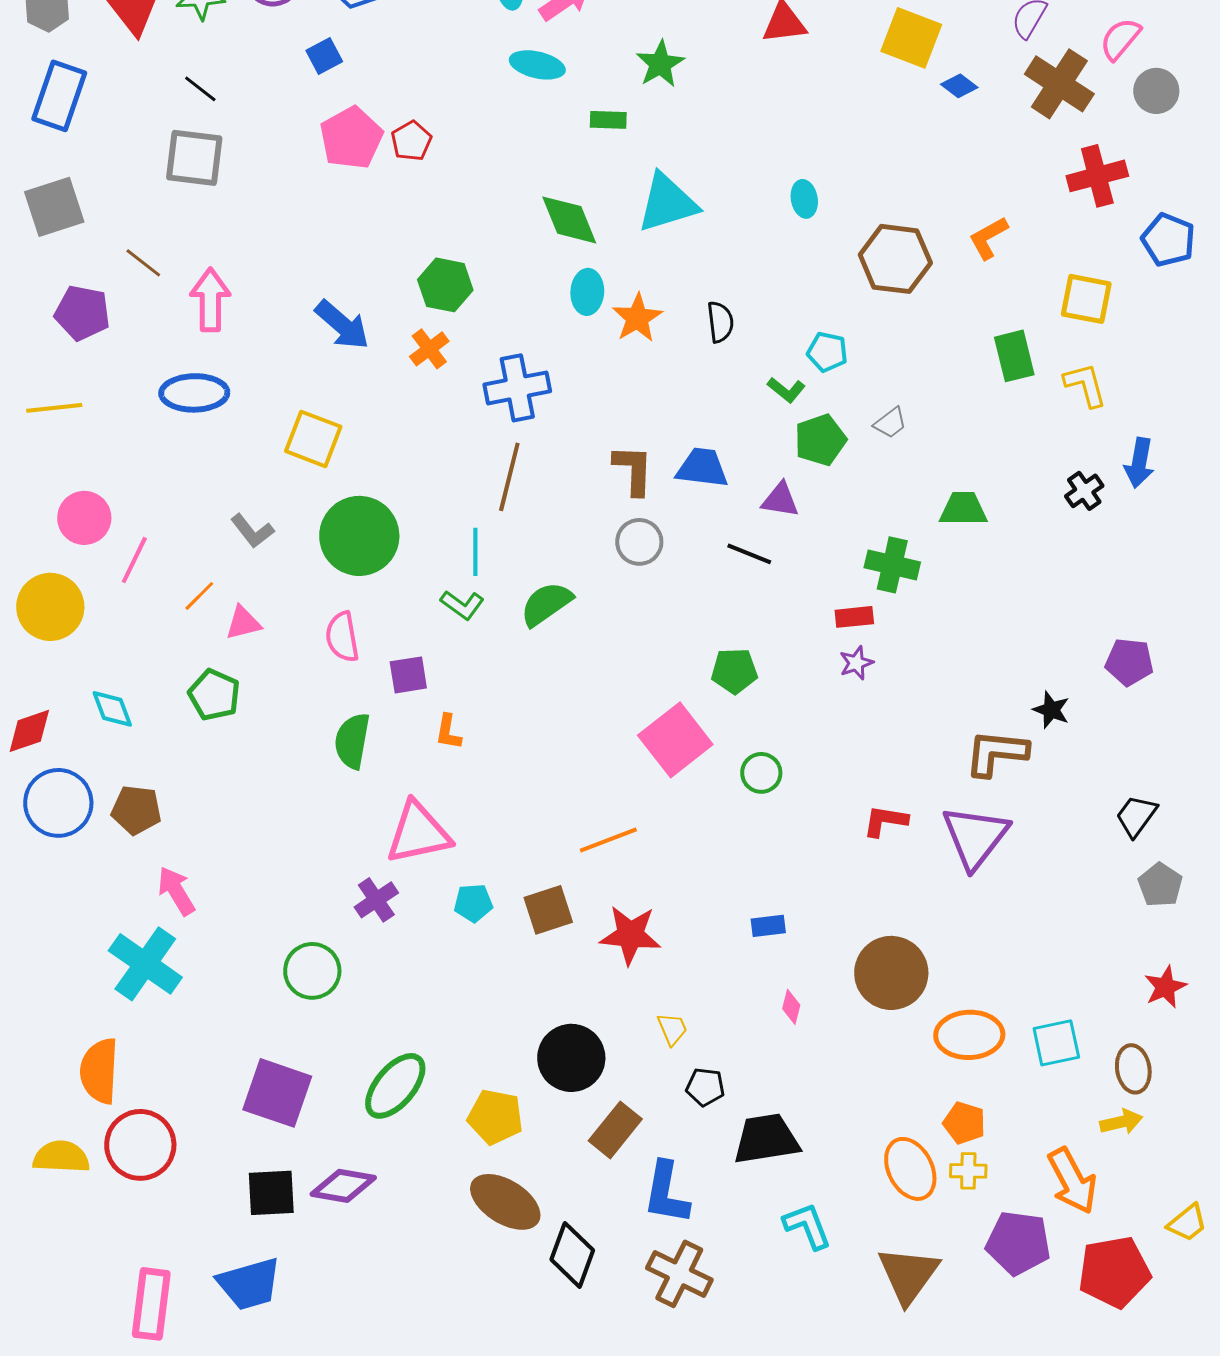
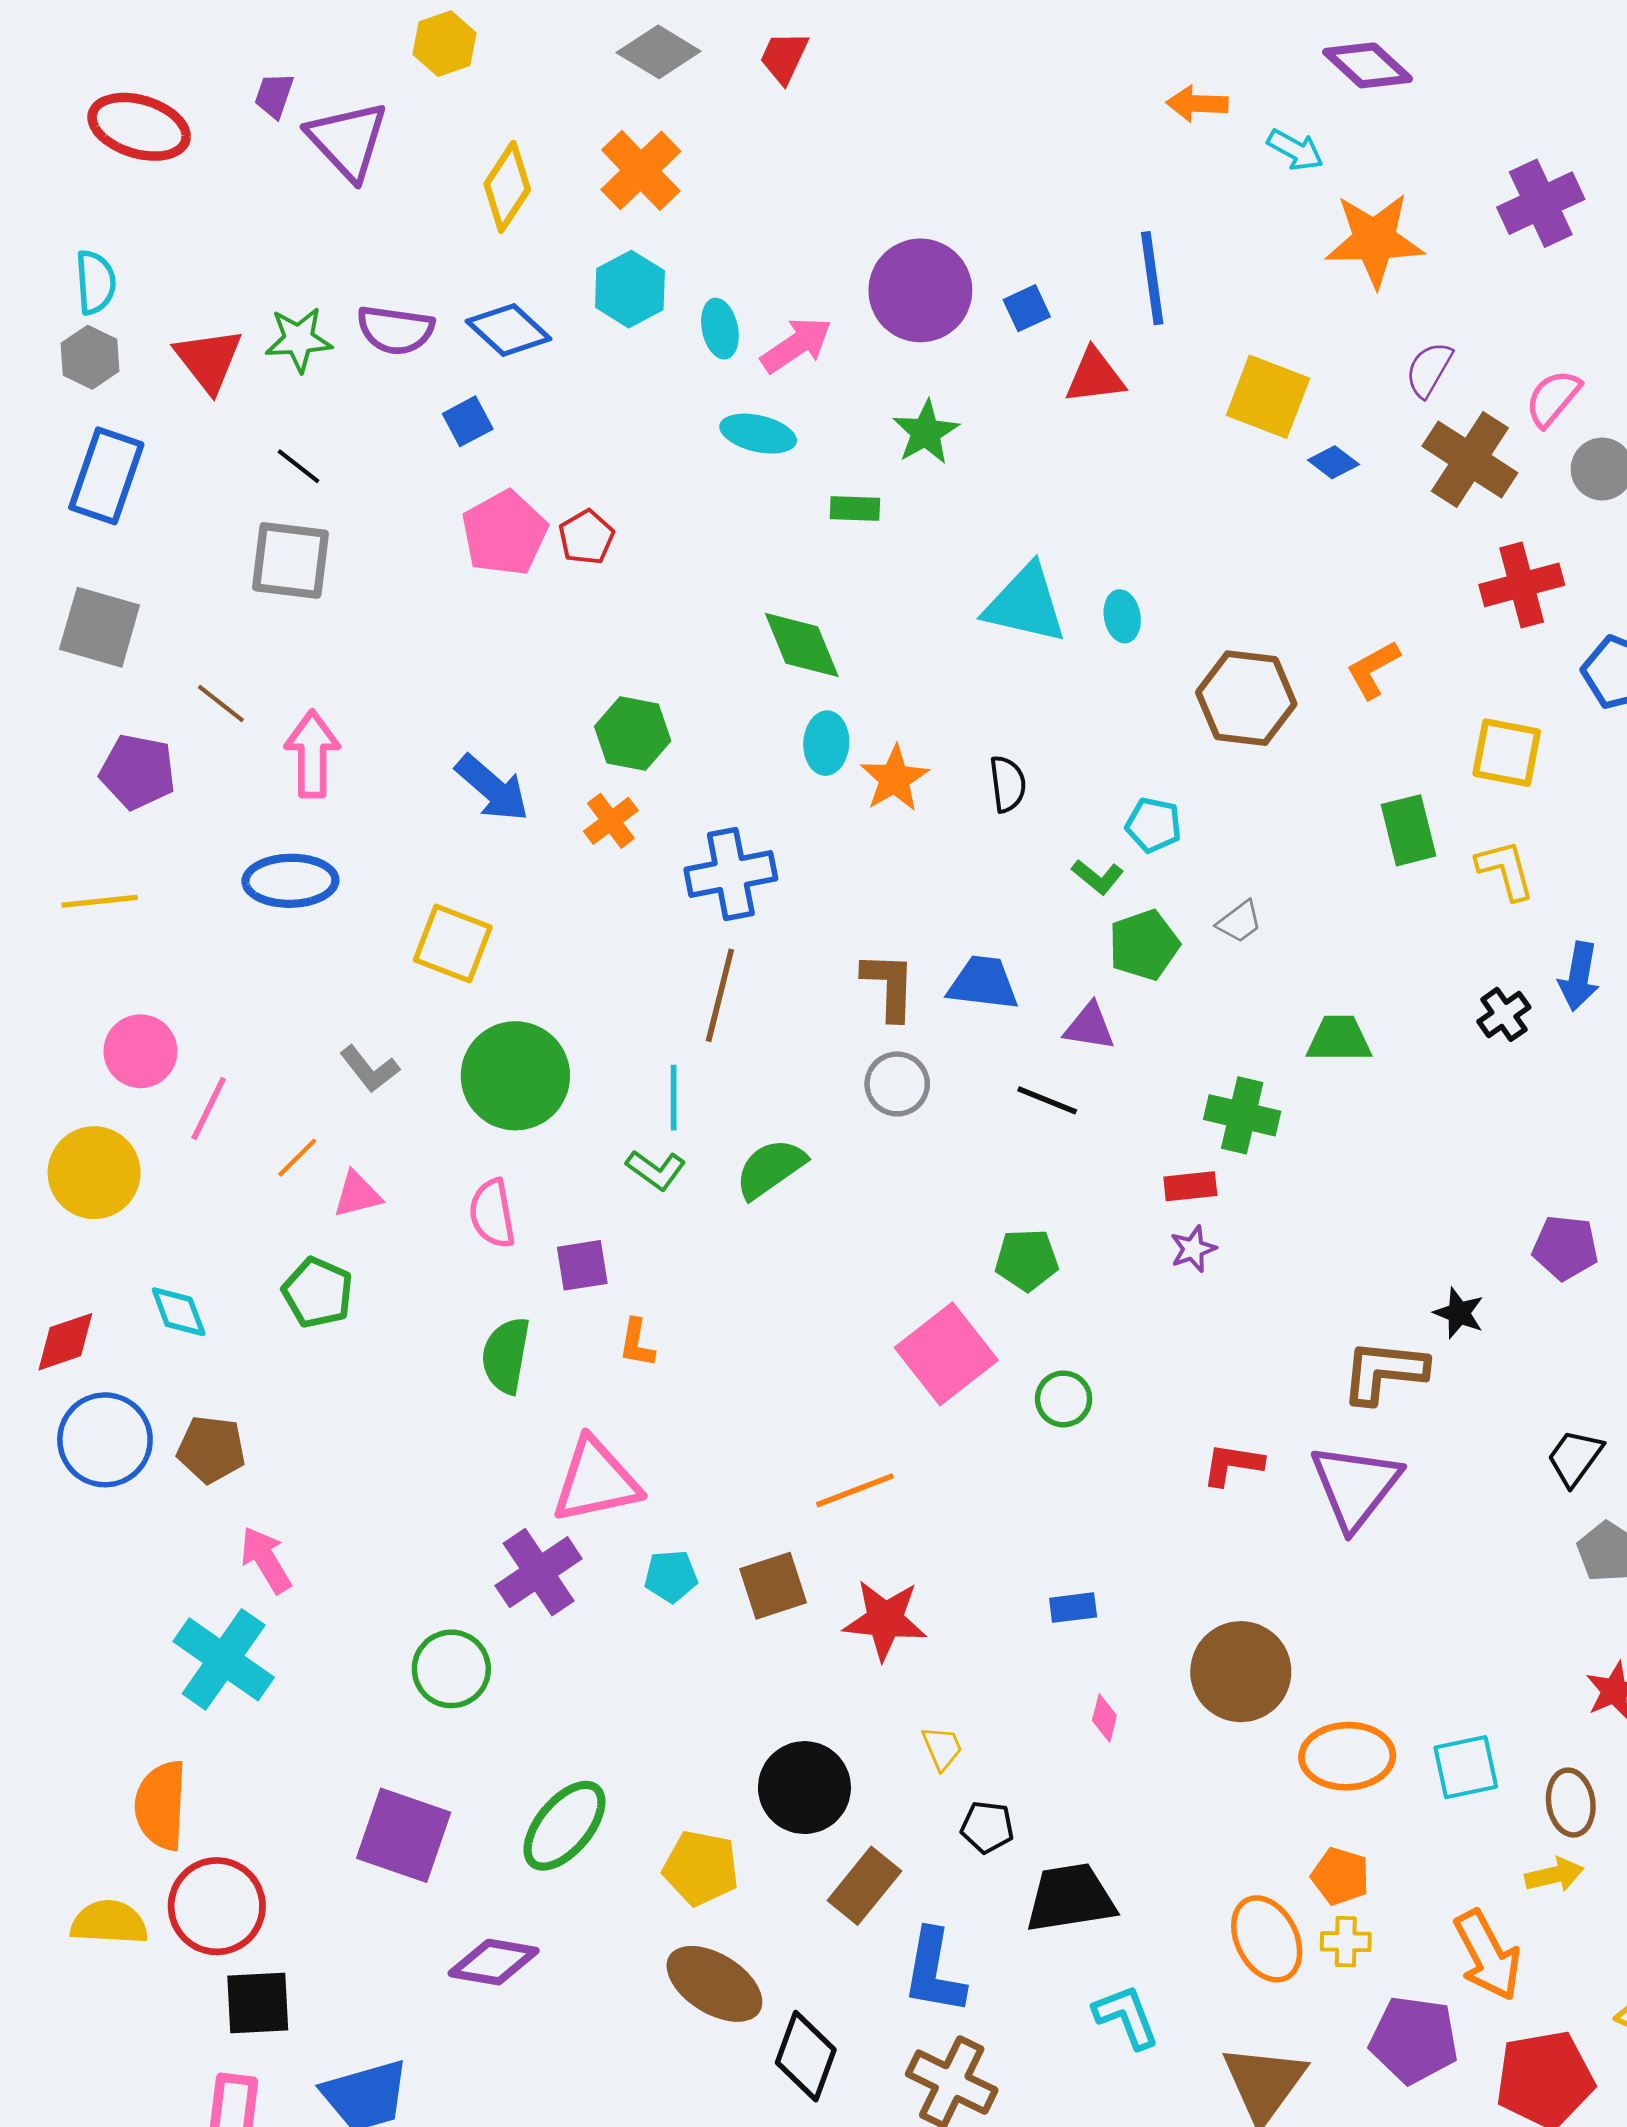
cyan triangle: (667, 203) -> (1025, 604), moved, turned 30
gray square: (54, 207) -> (100, 627), turned 34
purple cross: (376, 900) -> (539, 1572), size x1.4
black square: (271, 1193) -> (258, 2003), moved

